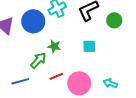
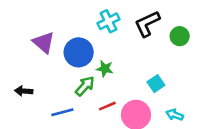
blue circle: (33, 21) -> (79, 52), moved
cyan square: (89, 46) -> (156, 84), moved, turned -32

